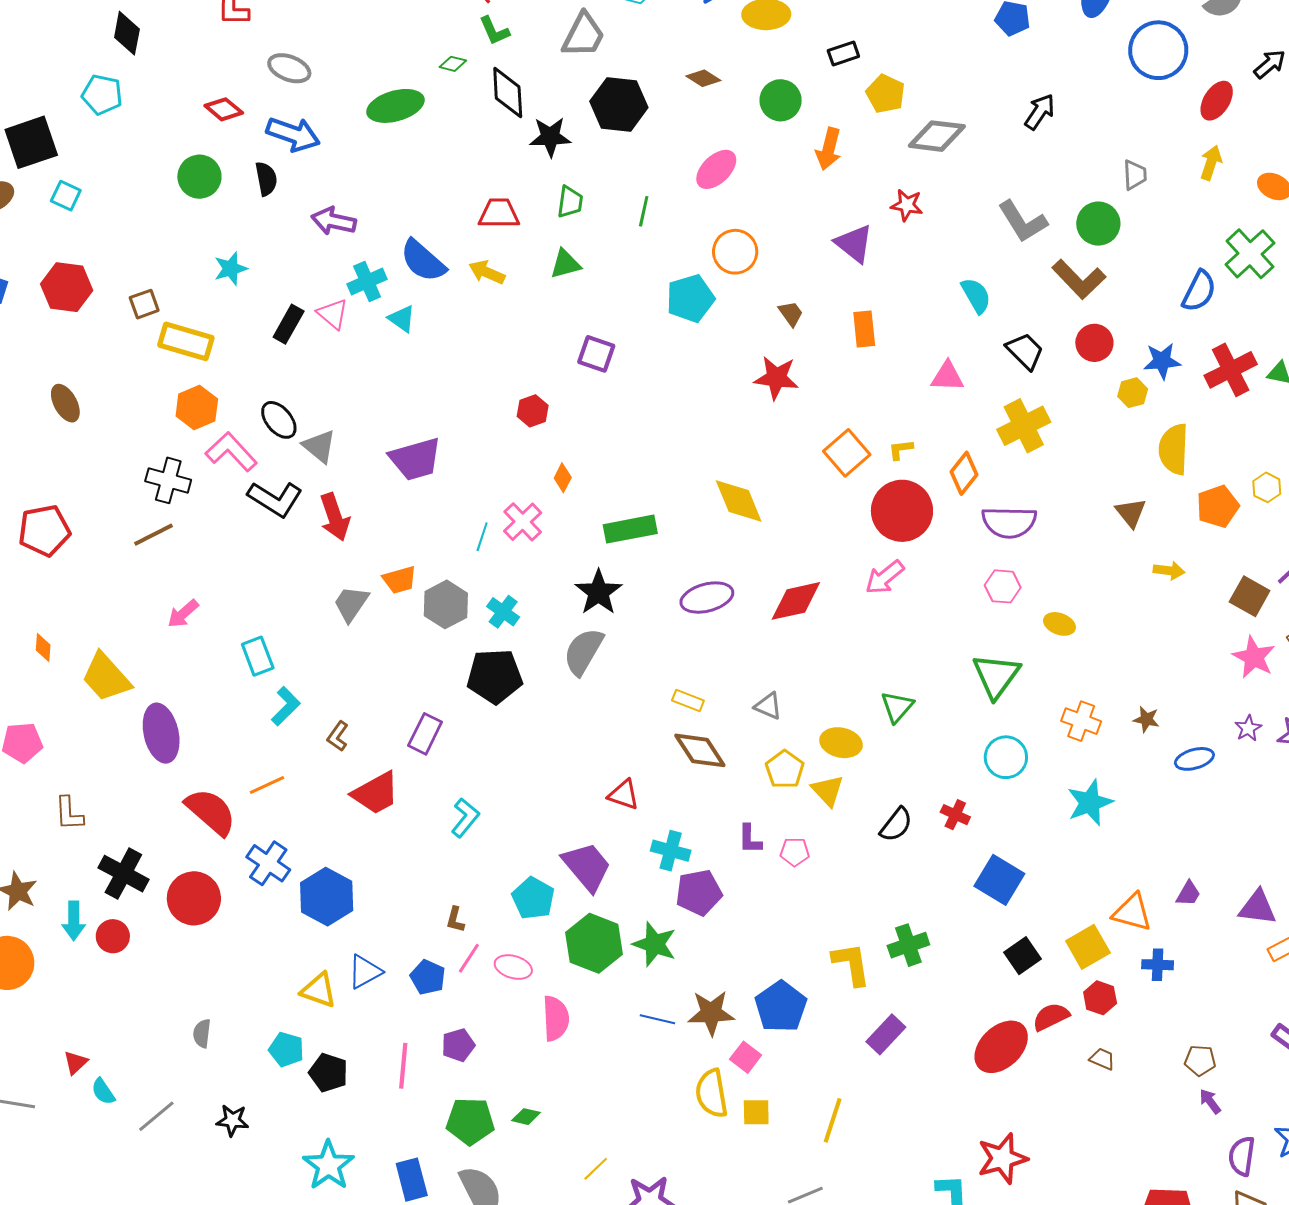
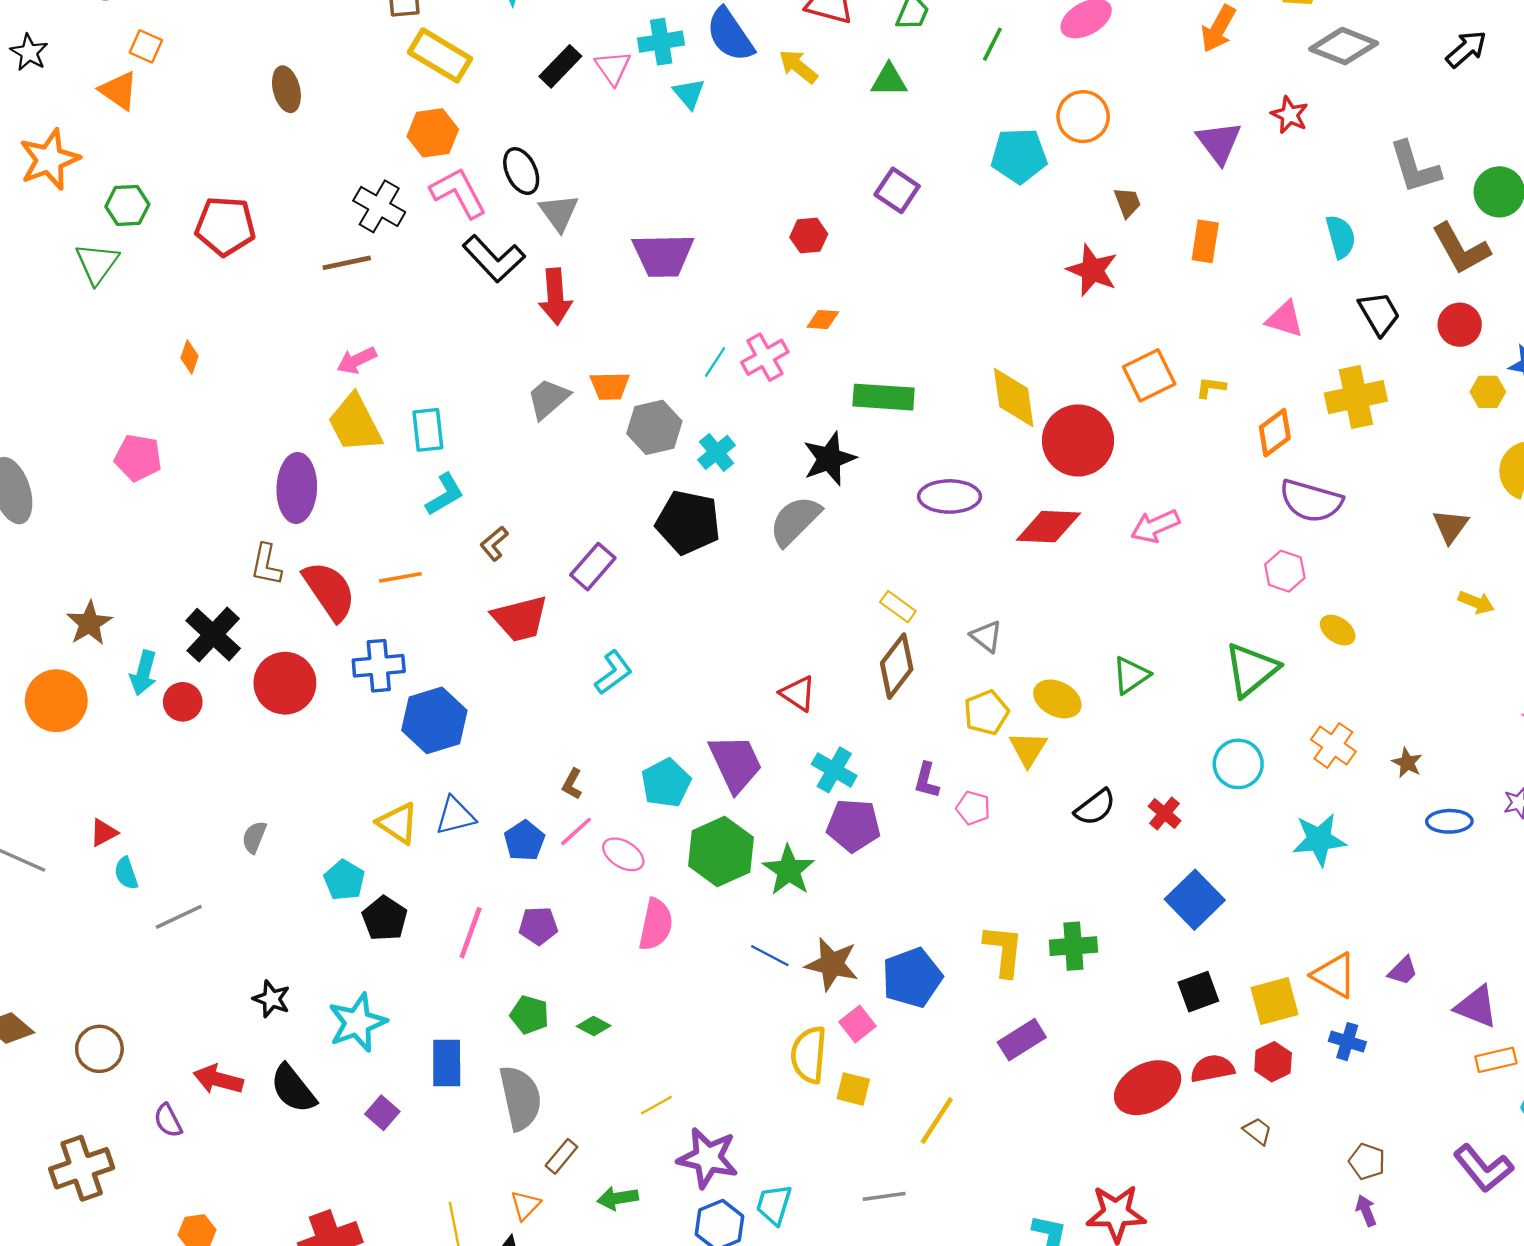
orange diamond: (563, 478) -> (823, 320), turned 52
red circle: (902, 511) -> (1078, 440), moved
yellow trapezoid: (106, 677) -> (355, 423), moved
brown diamond: (700, 750) -> (897, 666), turned 56
brown L-shape: (69, 814) -> (266, 565), moved
blue cross: (268, 863) -> (379, 666), turned 36
black star: (232, 1120) -> (272, 999), moved
green pentagon: (470, 1121) -> (530, 1015), size x0.7

